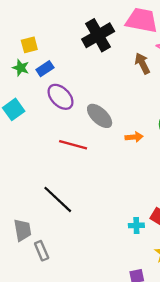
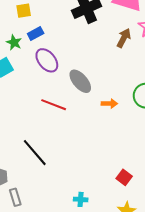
brown arrow: (142, 63) -> (124, 38), turned 48
green star: (21, 68) -> (14, 43), moved
cyan cross: (136, 225) -> (81, 199), moved

